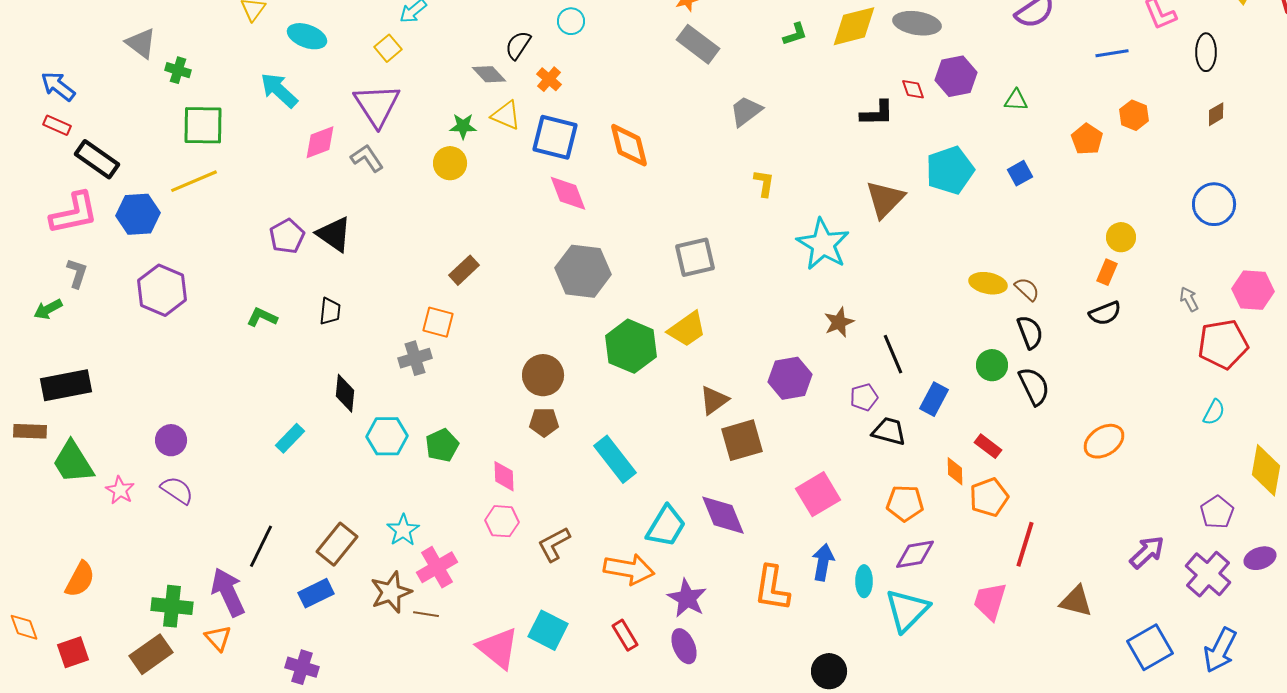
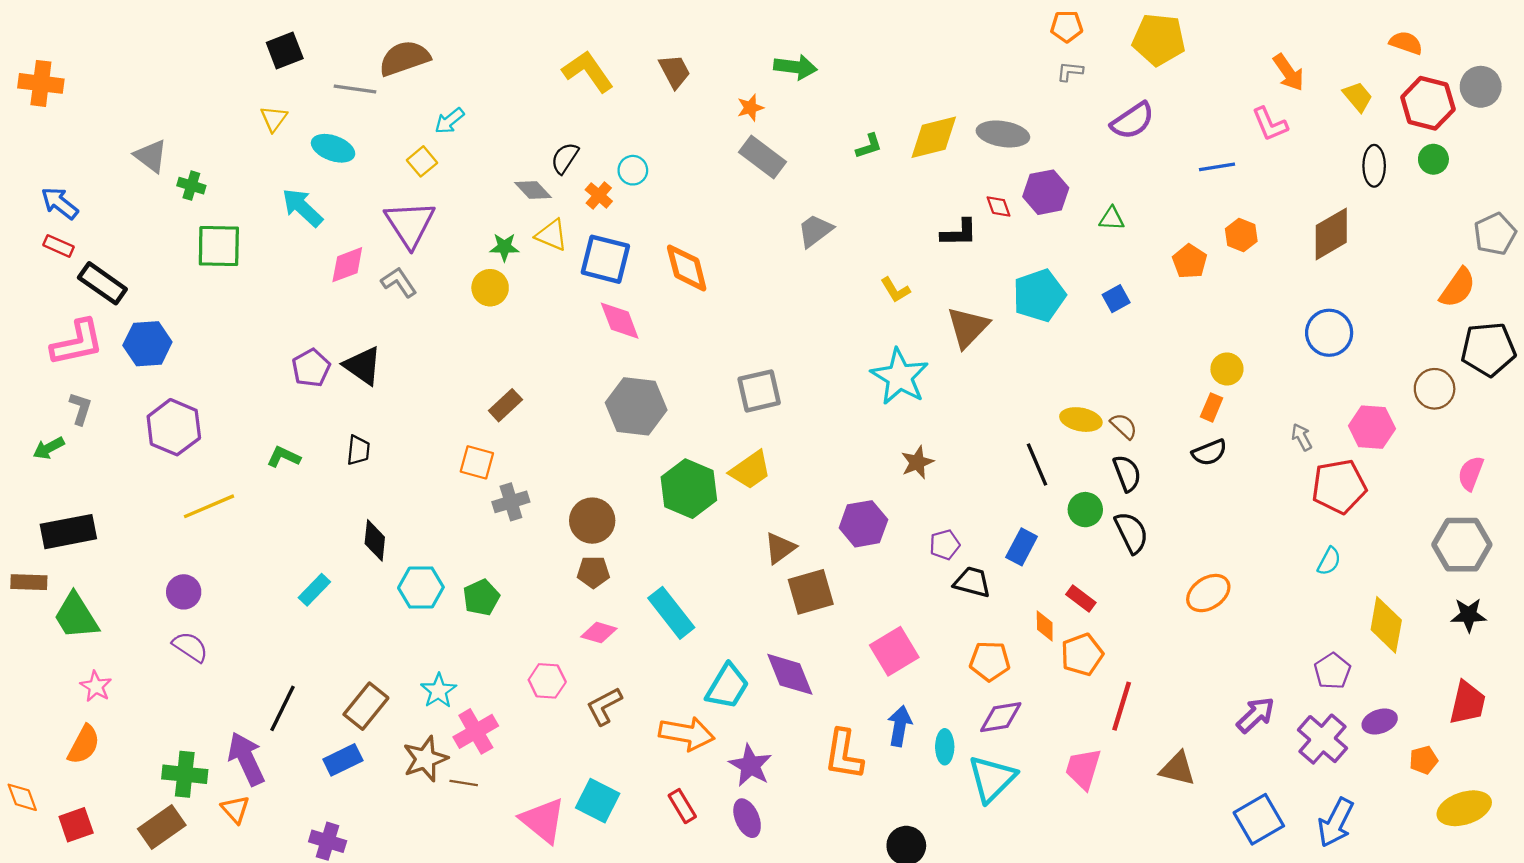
cyan circle: (571, 21) -> (633, 170), moved
black ellipse: (1206, 52) -> (1374, 166), moved
brown diamond: (1216, 114) -> (1331, 234), size x2.0
yellow line: (194, 181) -> (209, 506), moved
yellow L-shape: (764, 183) -> (895, 290), moved, turned 140
black line: (893, 354) -> (1037, 465), moved
gray cross: (415, 358) -> (511, 502), moved
pink diamond: (504, 476) -> (599, 633), moved, turned -72
pink star: (120, 490) -> (96, 686), moved

